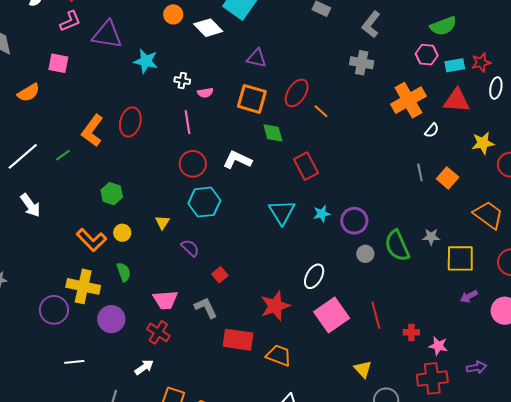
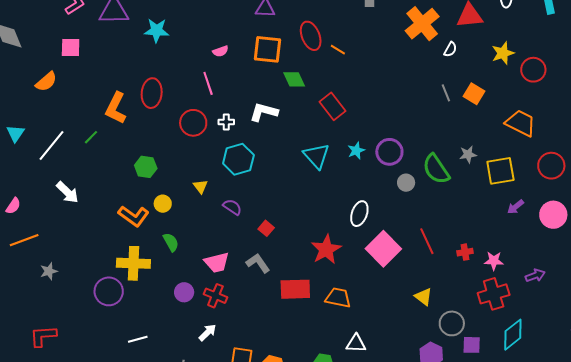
white cross: (182, 81) -> (226, 122), moved
red ellipse: (297, 93) -> (311, 36), turned -44
red circle: (193, 164) -> (193, 123), moved
purple circle: (111, 319) -> (184, 292), moved, size x0.7

